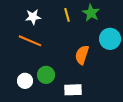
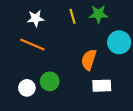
green star: (91, 13) -> (99, 14), turned -30
white rectangle: (73, 90) -> (102, 86), moved

